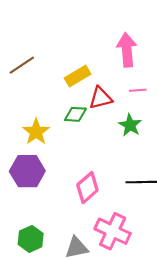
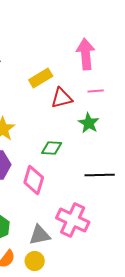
green diamond: (75, 114) -> (52, 148), moved
pink diamond: (87, 188) -> (34, 180), moved, turned -32

